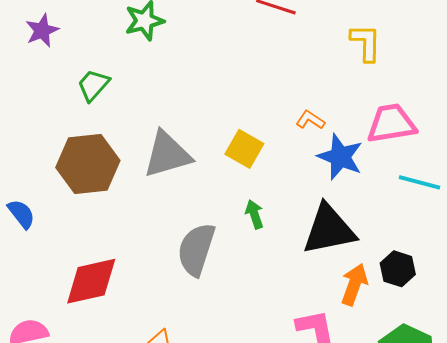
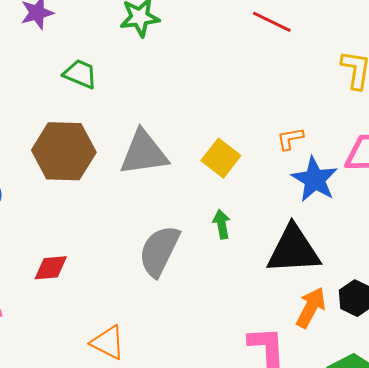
green trapezoid: (93, 85) -> (80, 74), turned 63
orange L-shape: (310, 120) -> (290, 139), turned -52
red diamond: (91, 281) -> (51, 268), size x0.6

